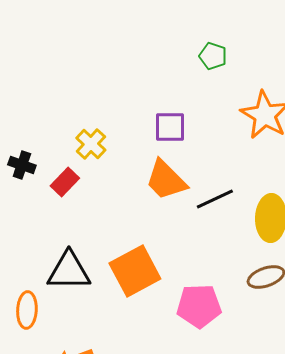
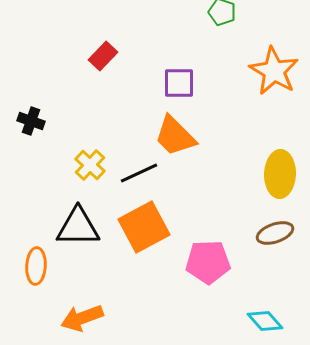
yellow cross: (91, 144) -> (90, 165), moved
red rectangle: (65, 182) -> (103, 56), moved
black line: (215, 199) -> (139, 173), moved

